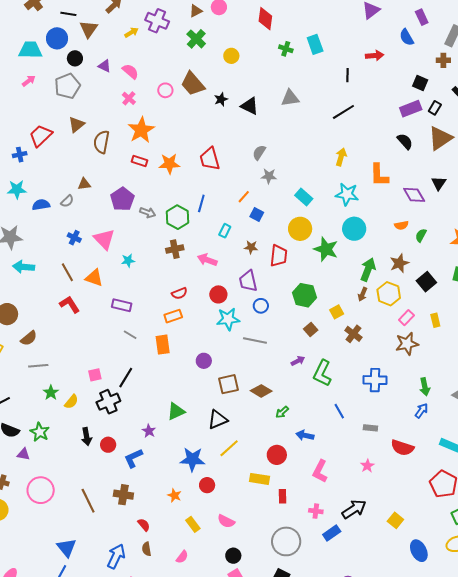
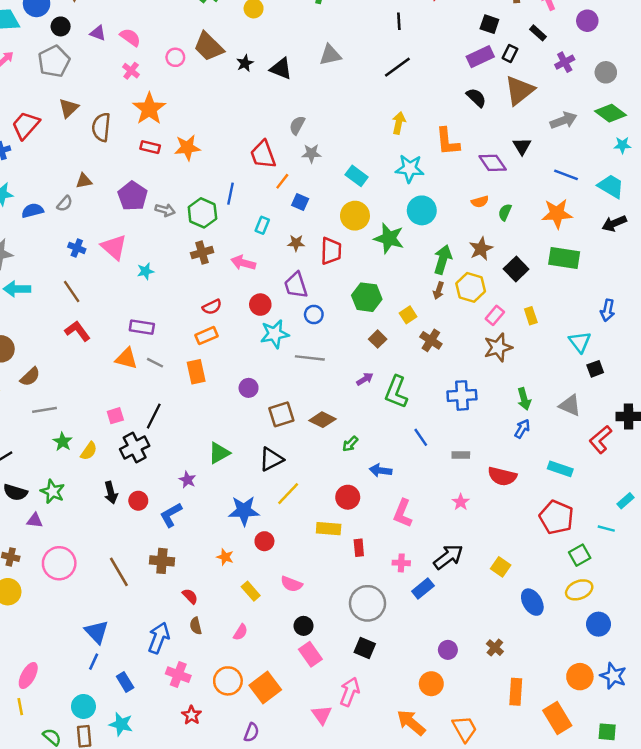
red trapezoid: (210, 159) -> (263, 154), moved
orange triangle: (94, 278) -> (126, 358), moved

